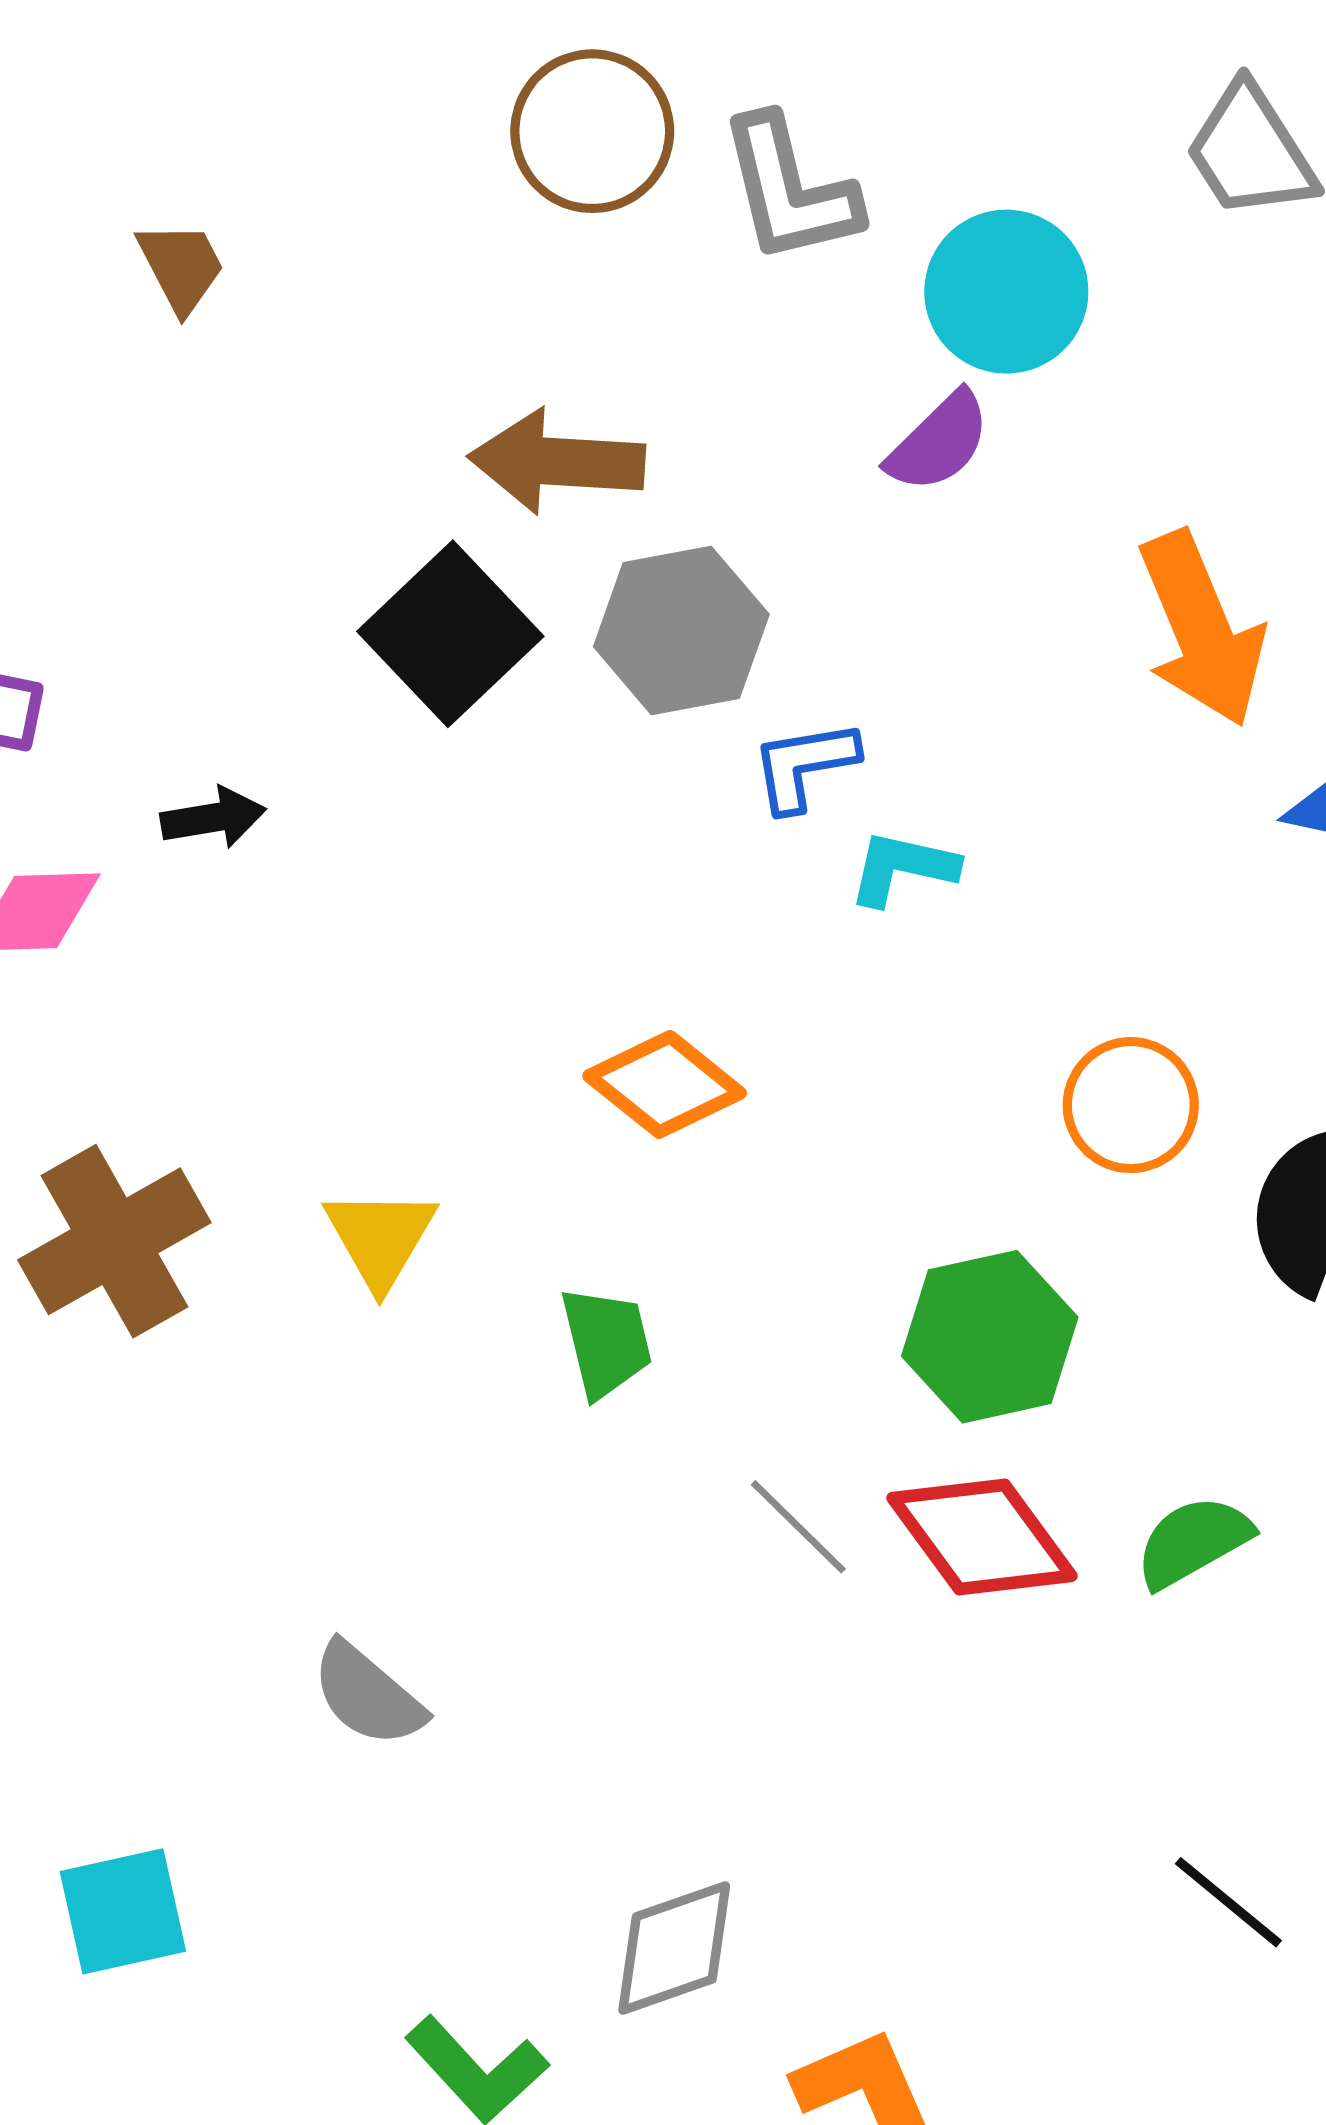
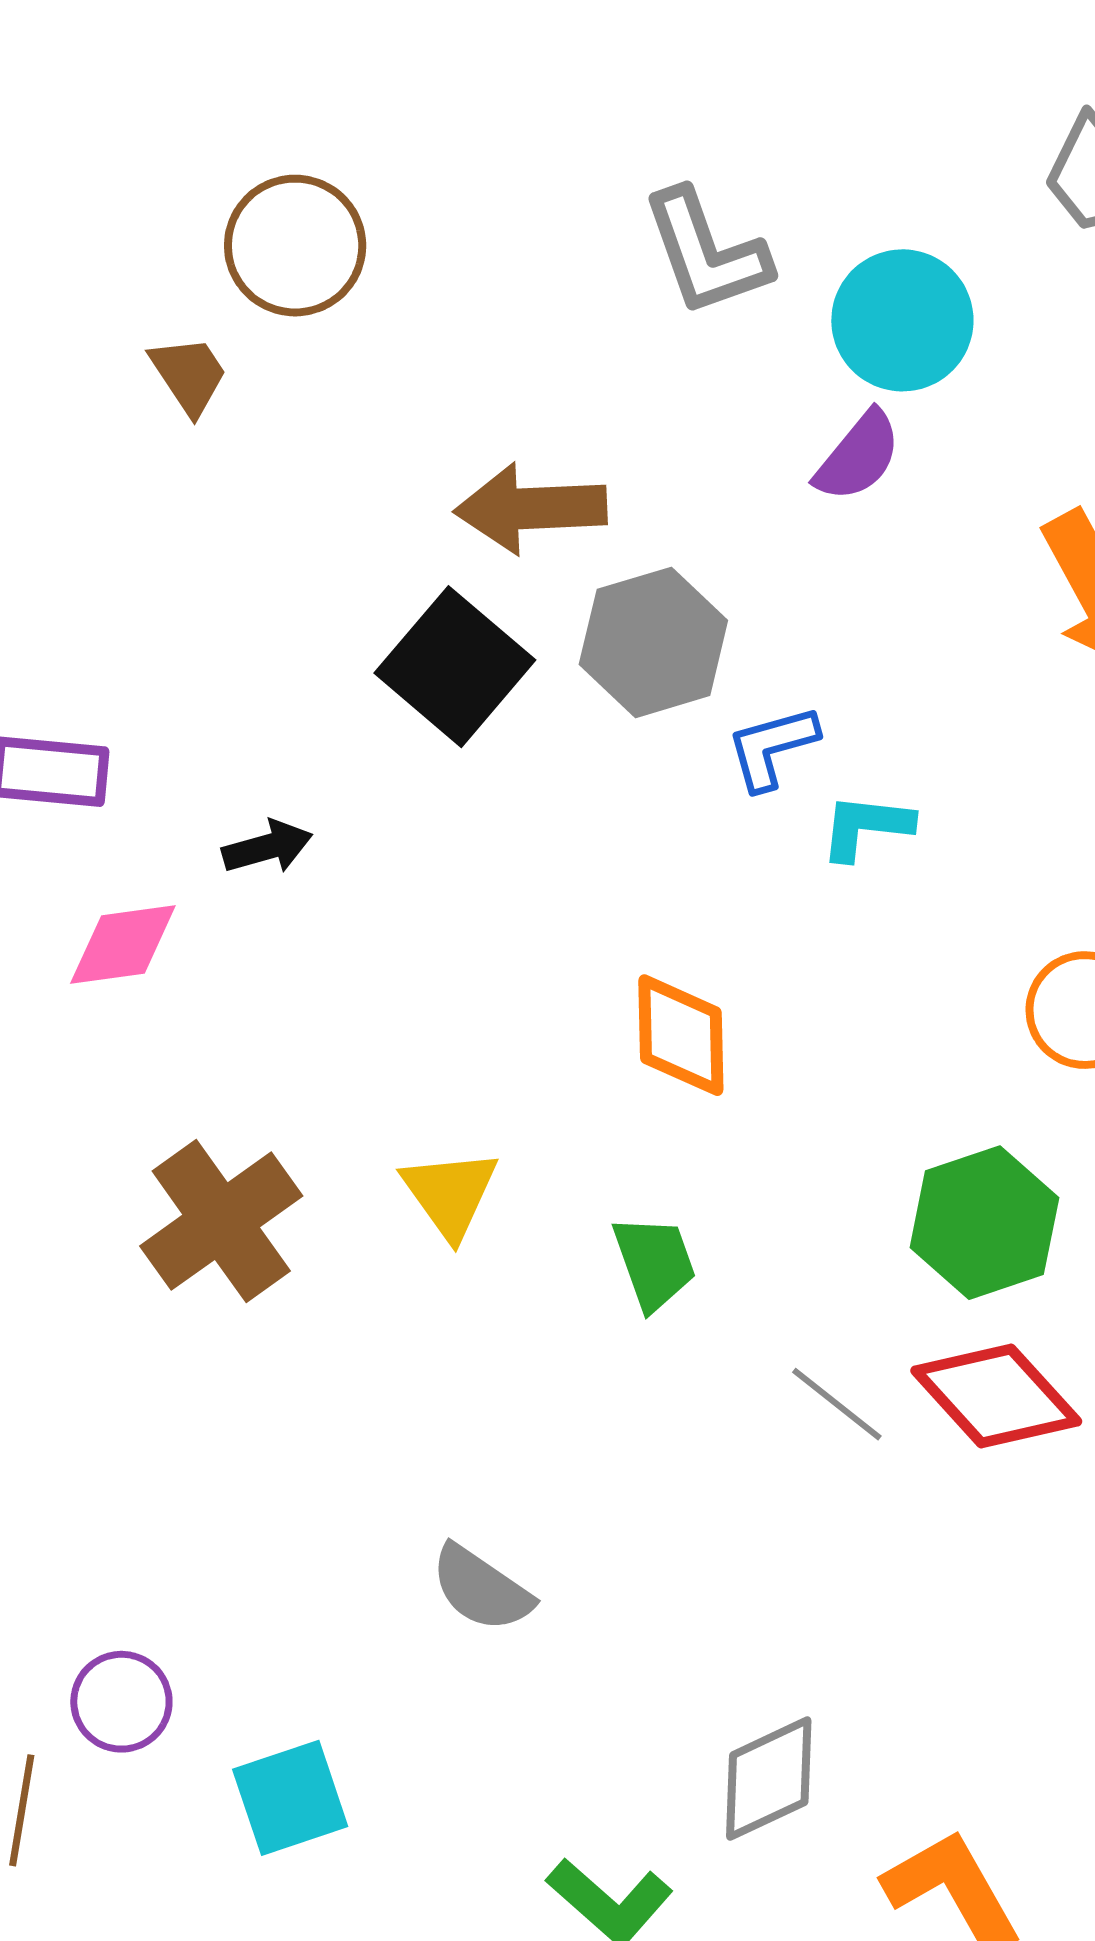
brown circle: (592, 131) -> (295, 246), moved
orange diamond: (665, 1084) -> (681, 1035), turned 56

